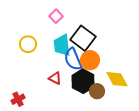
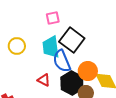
pink square: (56, 16) -> (53, 18), moved, turned 32
orange circle: (90, 60) -> (88, 71), moved

